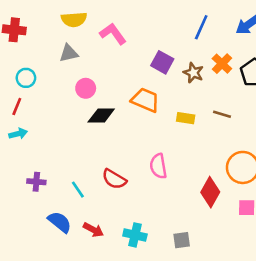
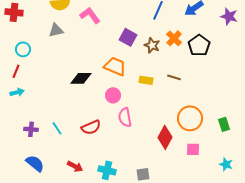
pink circle: (86, 88) -> (113, 95), moved
red semicircle: (114, 179) -> (91, 127), turned -54
cyan line: (78, 190) -> (57, 128), moved
blue semicircle: (60, 222) -> (35, 163), moved

